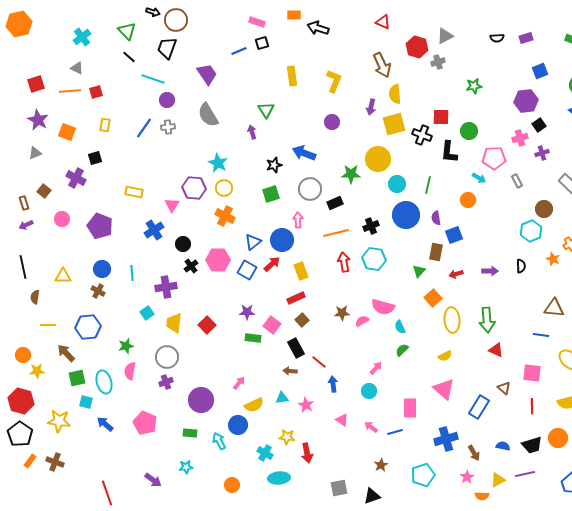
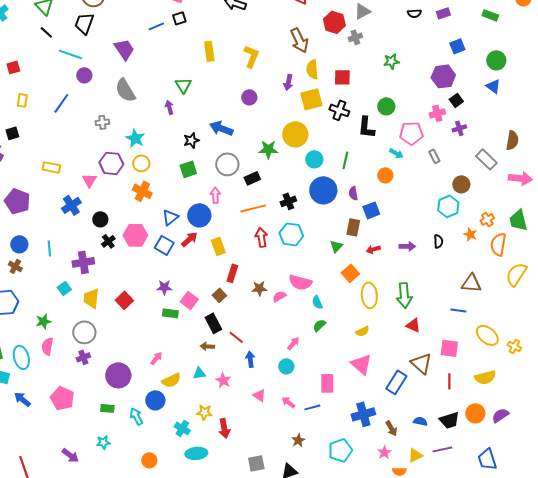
red square: (441, 117) -> (342, 77), moved
gray cross: (168, 127) -> (102, 122), moved
red rectangle: (296, 298) -> (232, 273), moved, turned -48
brown triangle: (504, 388) -> (421, 363), size x1.6

